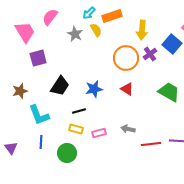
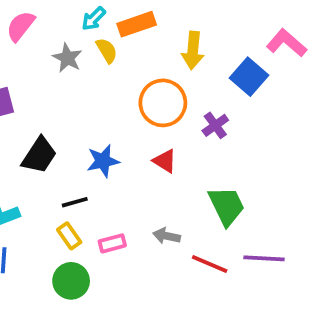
purple cross: (150, 54) -> (215, 125), moved
green trapezoid: (169, 92) -> (227, 206), moved, turned 35
yellow rectangle: (76, 129) -> (69, 236), turned 40
red line: (151, 144) -> (210, 264), turned 30
green circle: (67, 153) -> (71, 281), moved

